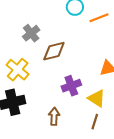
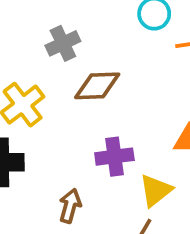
yellow triangle: (97, 98) -> (156, 190), turned 36

